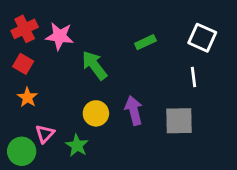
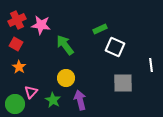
white square: (202, 38) -> (115, 47), moved
white line: (194, 77) -> (151, 65), moved
purple arrow: (134, 110) -> (80, 100), moved

